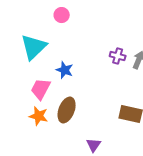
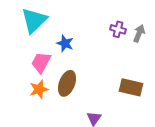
orange star: (39, 116) -> (39, 89), turned -30

